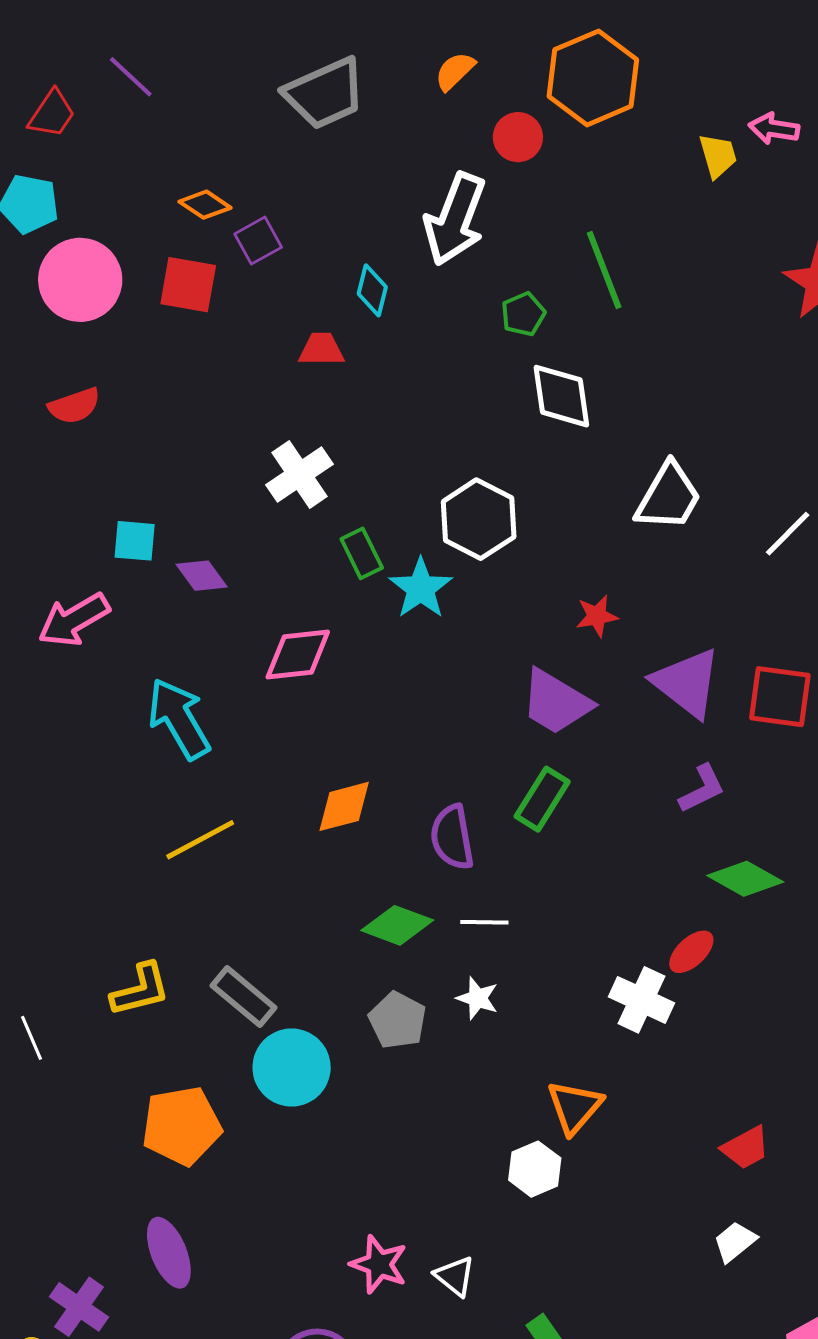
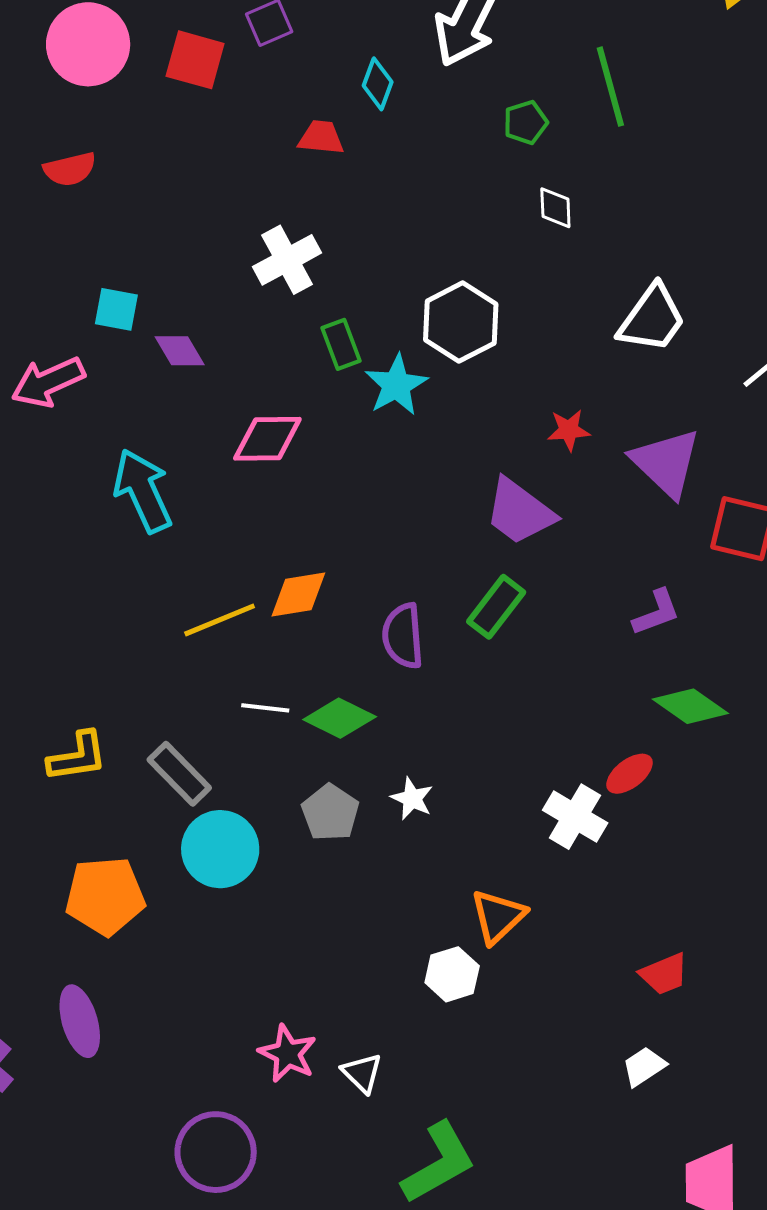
white diamond: (561, 396) -> (555, 208), size x0.6
purple triangle: (687, 683) -> (666, 463), moved
yellow line: (200, 840) -> (220, 620), moved
white line: (484, 922) -> (265, 708), moved

